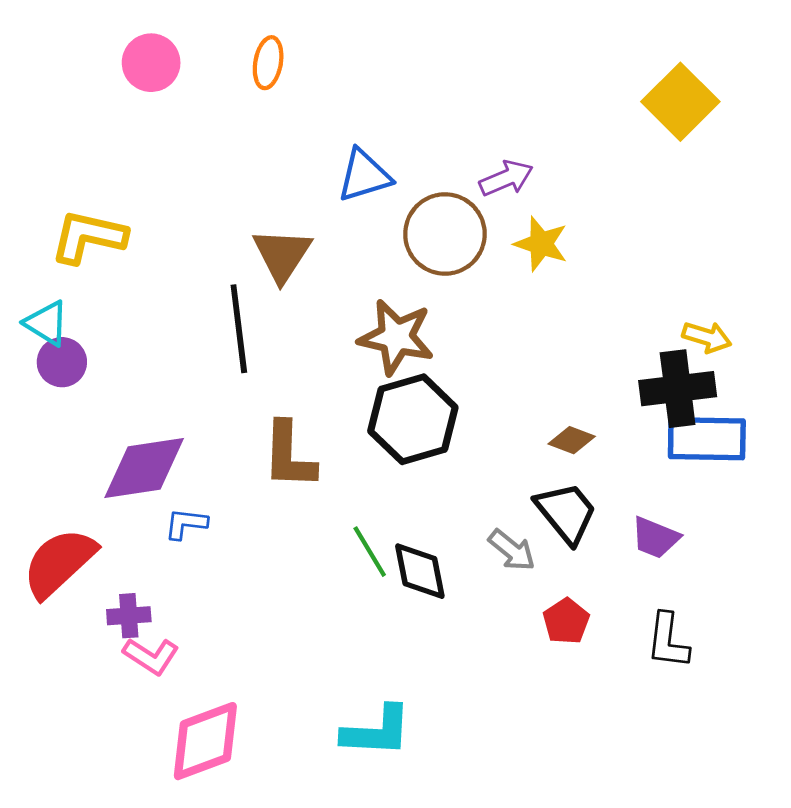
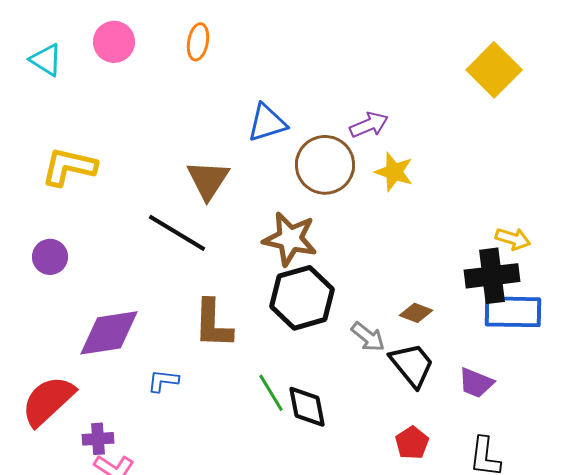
cyan triangle: (47, 323) -> (46, 60), moved
black line: (239, 329) -> (177, 233), turned -52
blue L-shape: (186, 524) -> (163, 381), moved
gray arrow: (512, 550) -> (368, 337), moved

